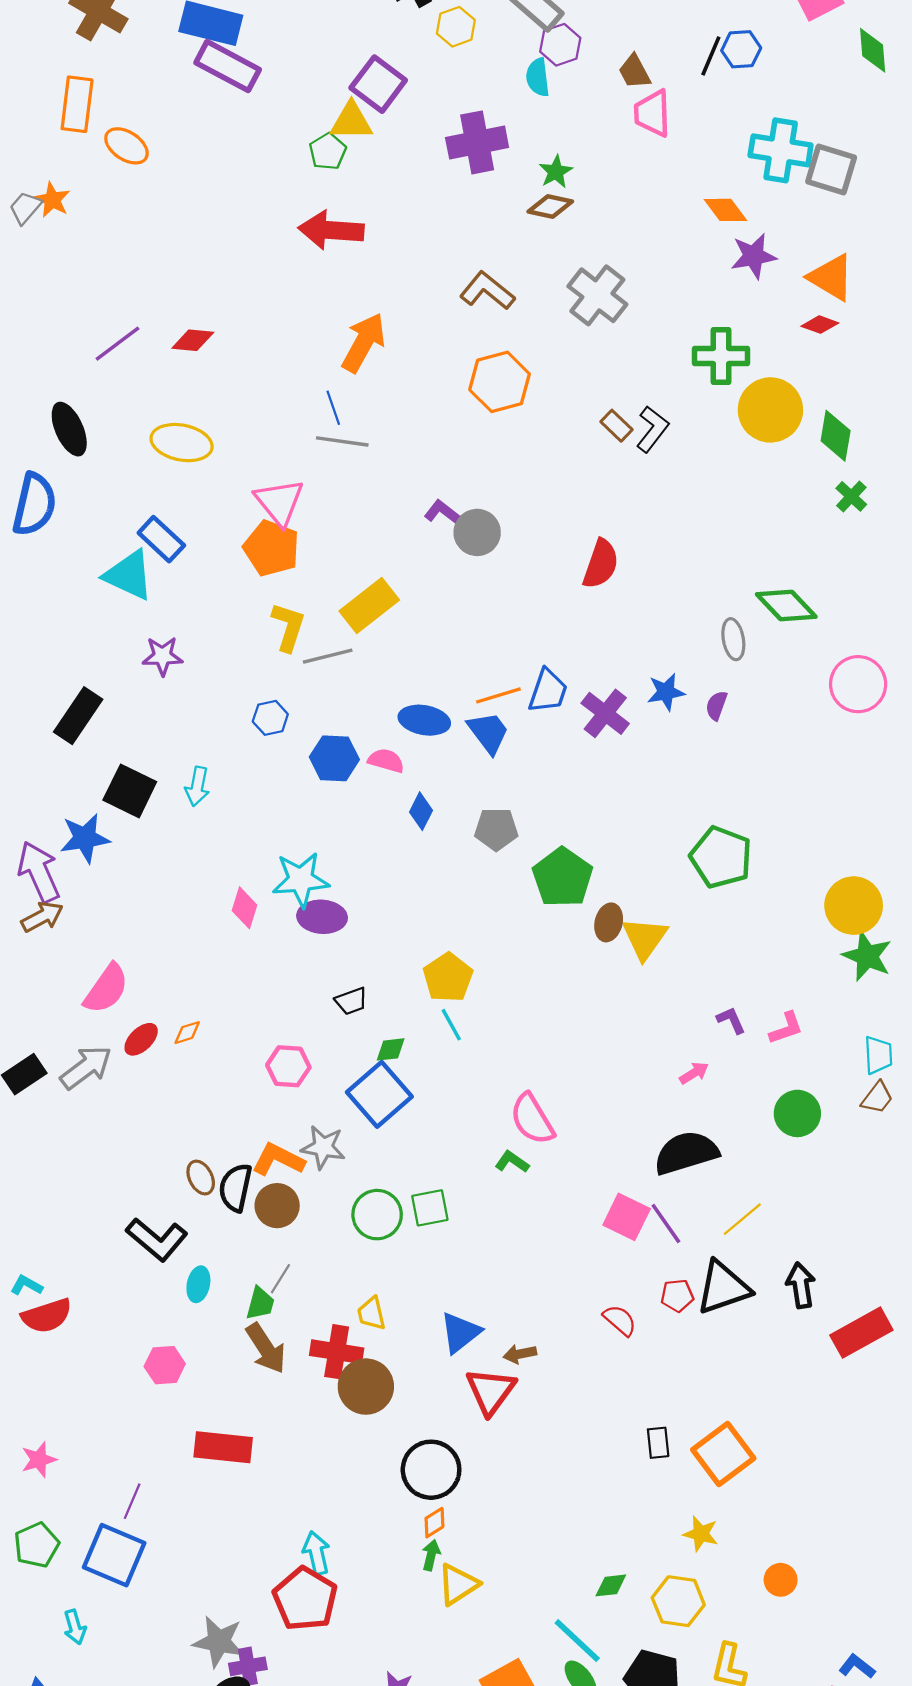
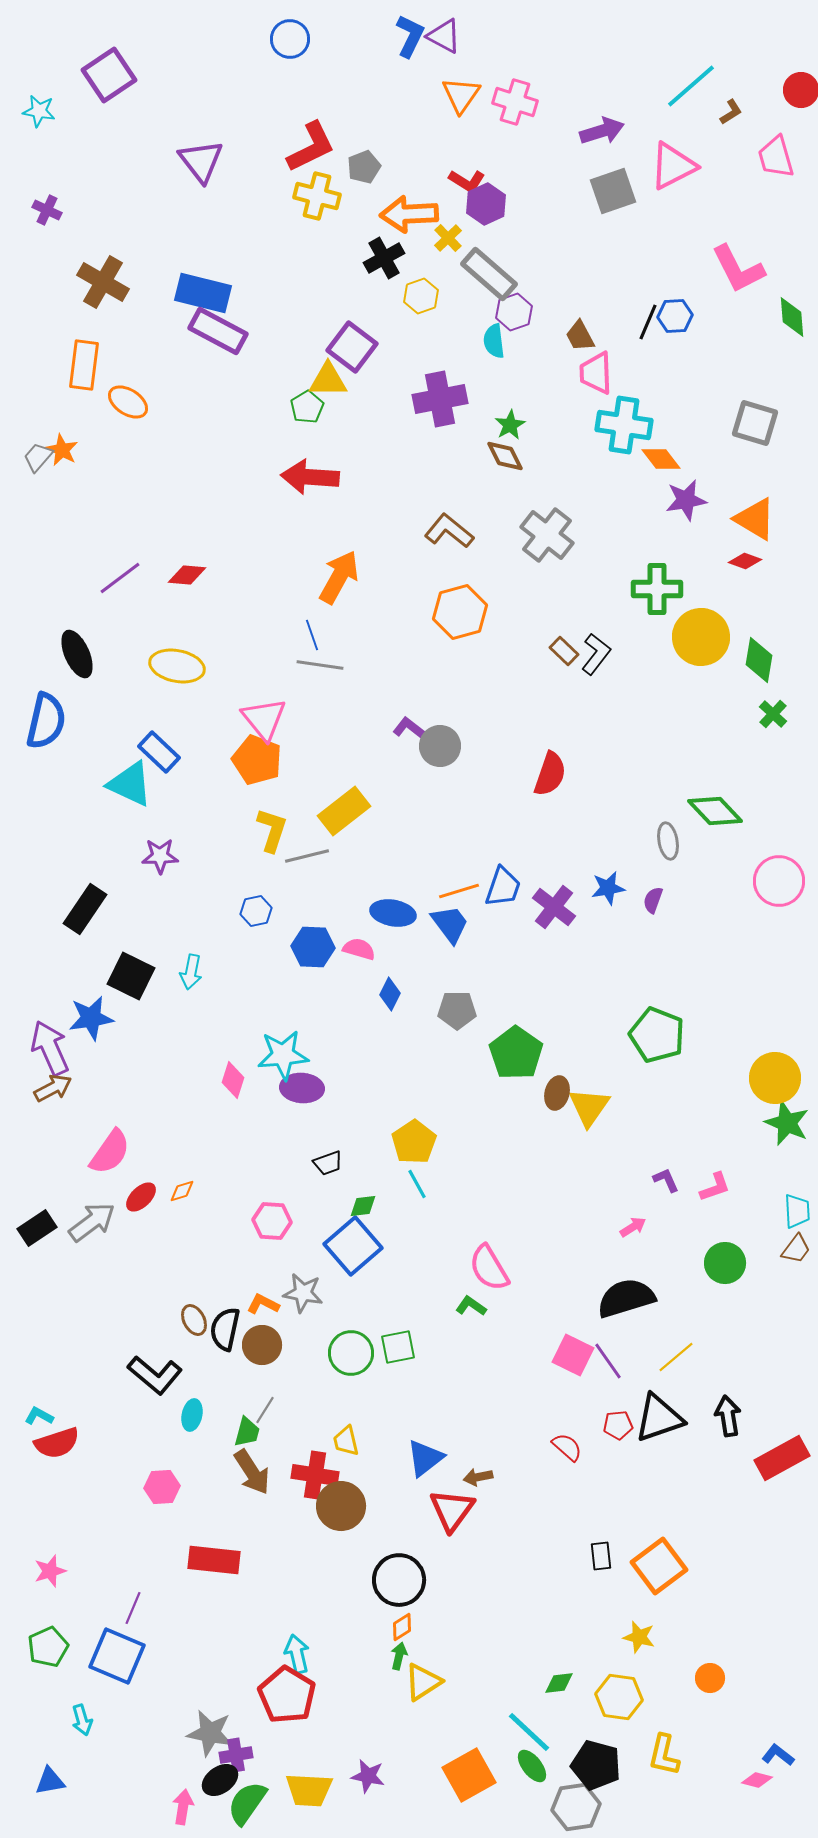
cyan cross: (781, 150) -> (624, 425), moved
brown diamond: (550, 207) -> (505, 456), turned 51
orange L-shape: (278, 1160) -> (263, 1304), size x0.7

